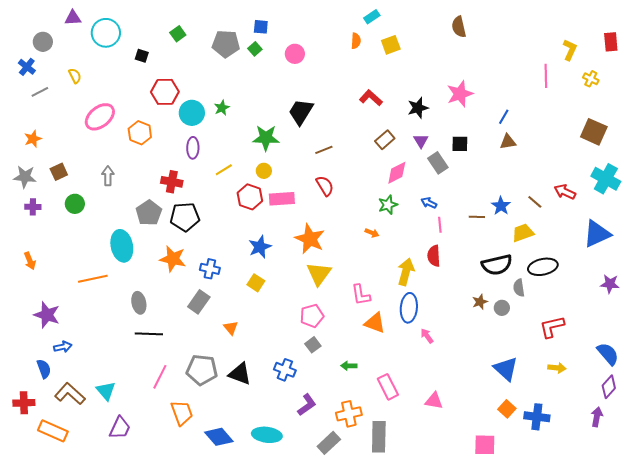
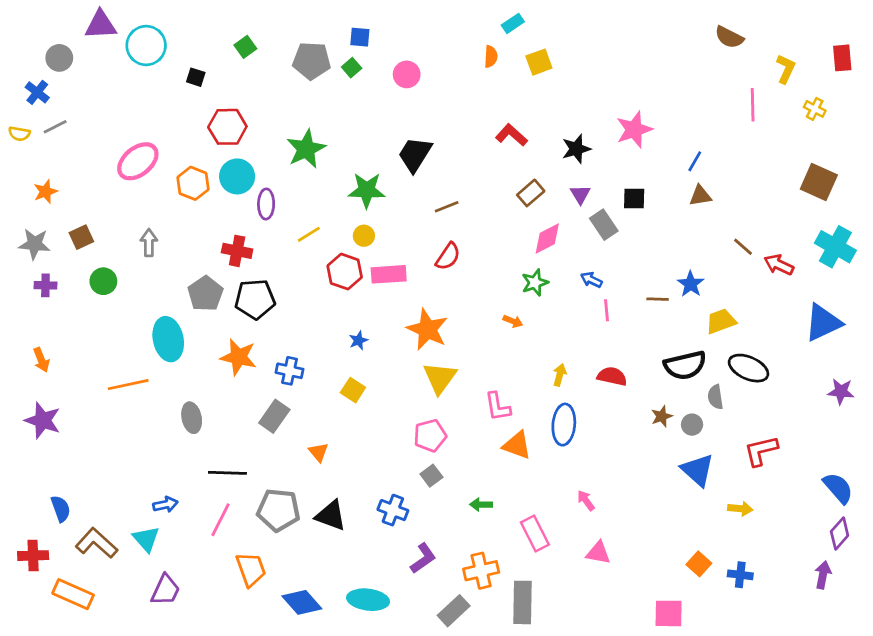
purple triangle: (73, 18) -> (101, 25), size x1.4
brown semicircle: (459, 27) -> (729, 37), moved, turned -50
yellow semicircle: (75, 76) -> (19, 134), moved, turned 126
green star: (222, 108) -> (306, 149), size x1.8
cyan circle: (192, 113) -> (237, 176), moved
red semicircle: (325, 186) -> (448, 256), turned 65
brown line: (535, 202) -> (743, 247), moved
blue star: (260, 247) -> (358, 340), size x0.6
red semicircle: (434, 256) -> (612, 376), moved, turned 105
black ellipse: (543, 267) -> (749, 368), turned 36
yellow arrow: (406, 272) -> (560, 375), size x0.6
purple star: (47, 315) -> (43, 420), moved
black line: (149, 334) -> (227, 473), moved
pink arrow: (427, 336) -> (586, 500), moved
blue arrow: (63, 347) -> (165, 505), moved
yellow arrow: (557, 368) -> (740, 509), moved
blue triangle: (506, 369) -> (698, 470), moved
blue cross: (537, 417) -> (740, 575), size x0.7

